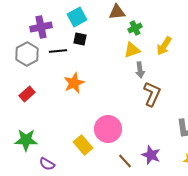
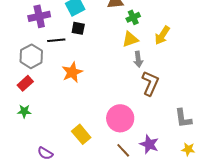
gray hexagon: (27, 54) -> (31, 56), moved
pink circle: (108, 129) -> (120, 118), moved
green star: (26, 140) -> (24, 111), moved, size x0.6

